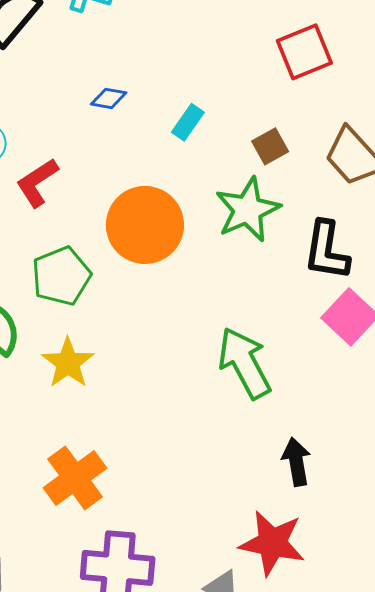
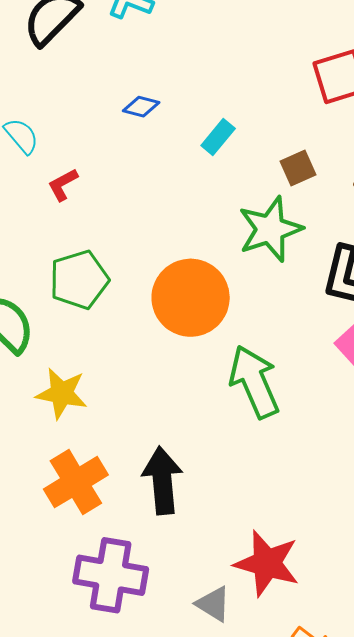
red L-shape: (37, 183) -> (63, 185), size x0.7
orange circle: (145, 225) -> (191, 298), moved
yellow star: (68, 363) -> (62, 393), moved, turned -30
black arrow: (296, 462) -> (162, 481), moved, size x1.4

